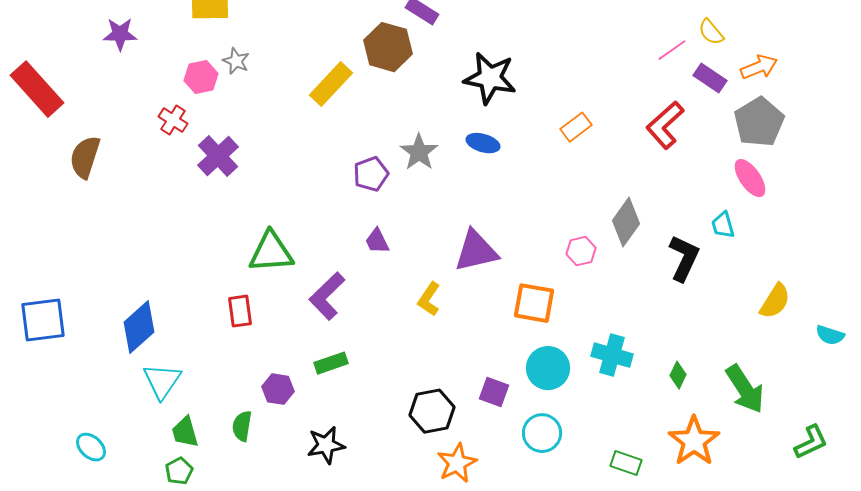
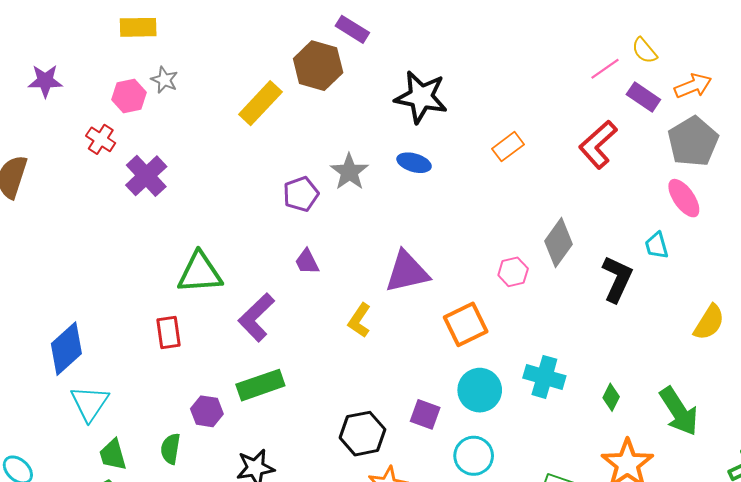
purple star: (120, 34) -> (45, 81), moved
orange square: (534, 303) -> (466, 324), turned -36
green rectangle: (331, 363) -> (260, 385), size x1.4

